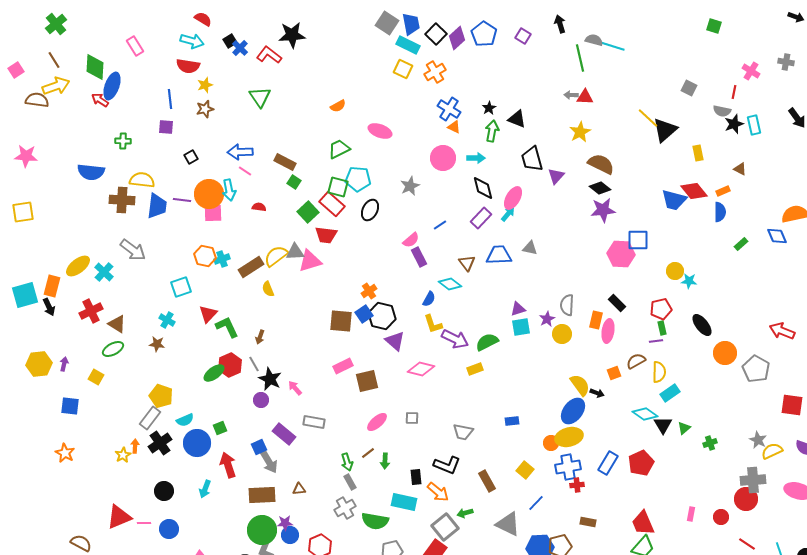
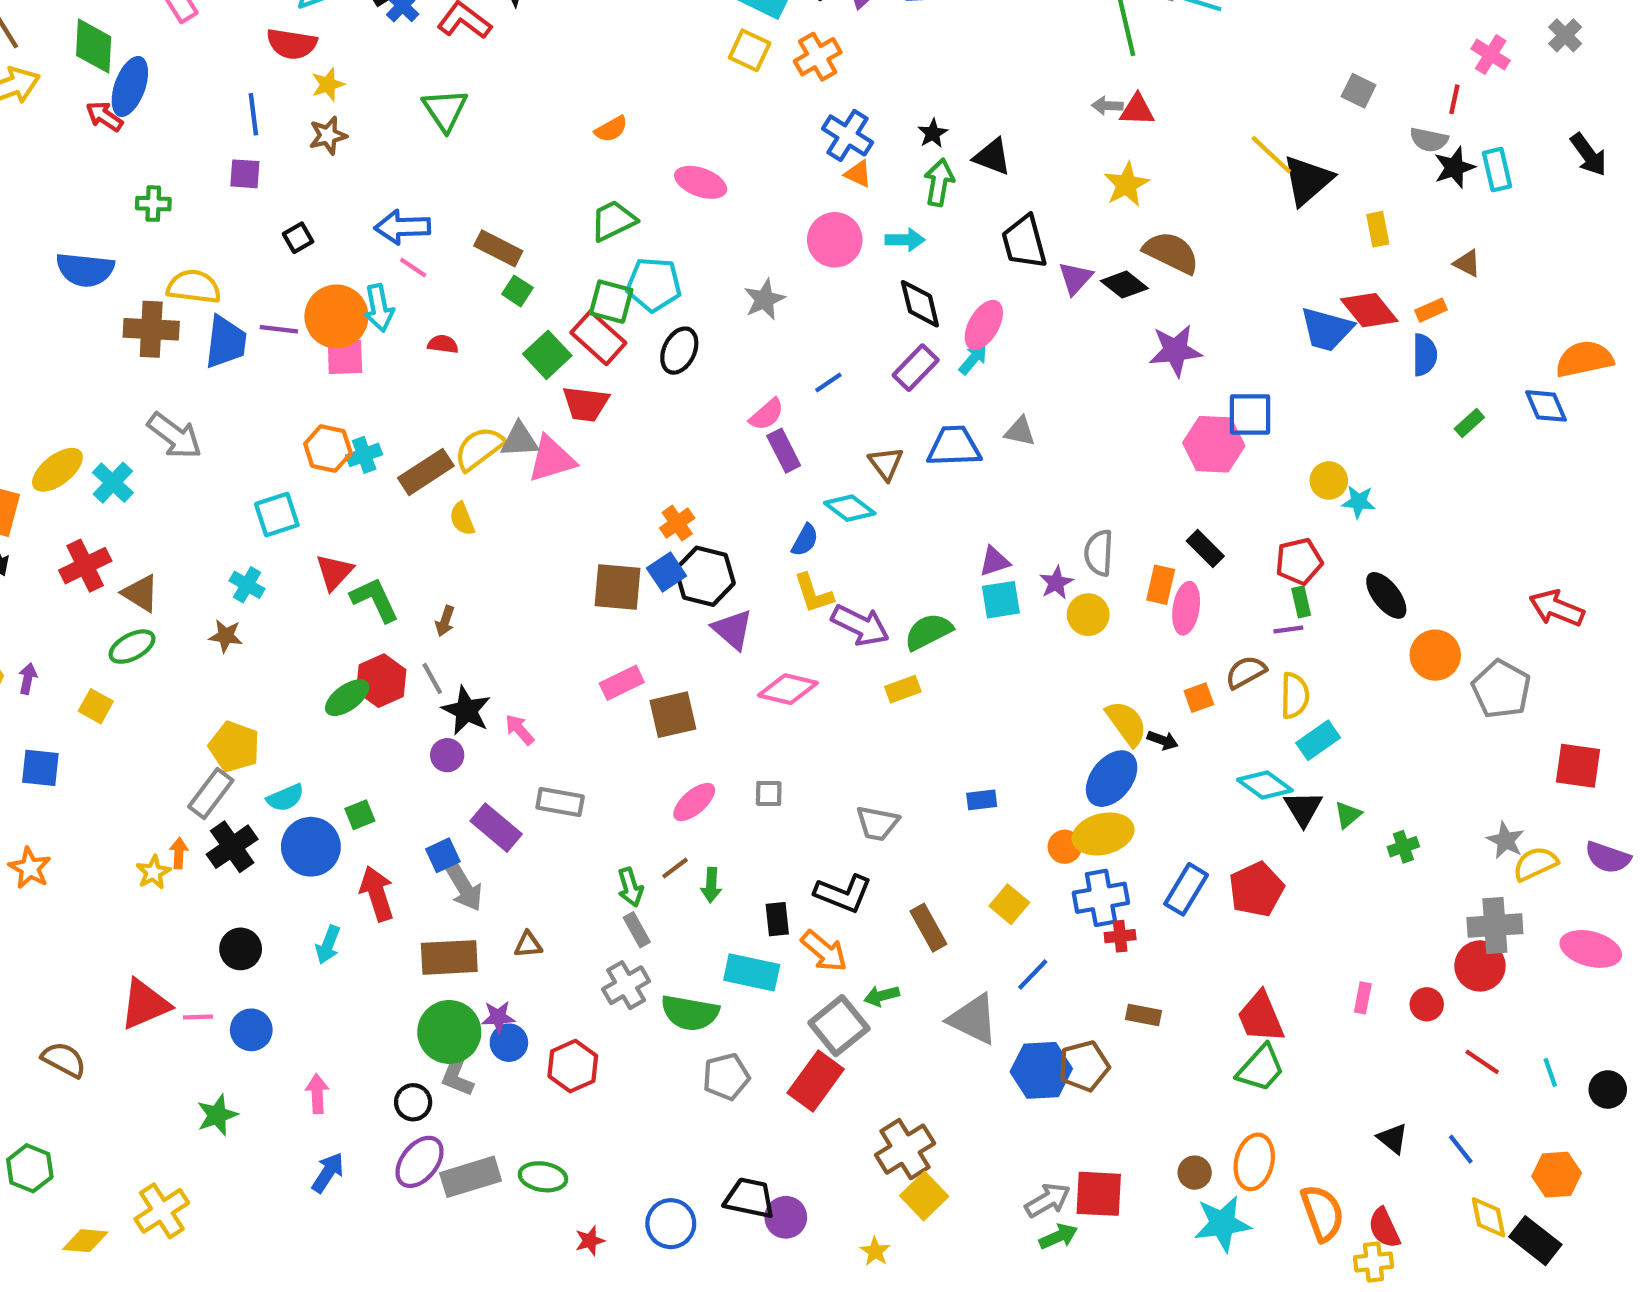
gray cross: (786, 62) -> (1565, 35), turned 35
black diamond: (600, 188) -> (1124, 285), moved

